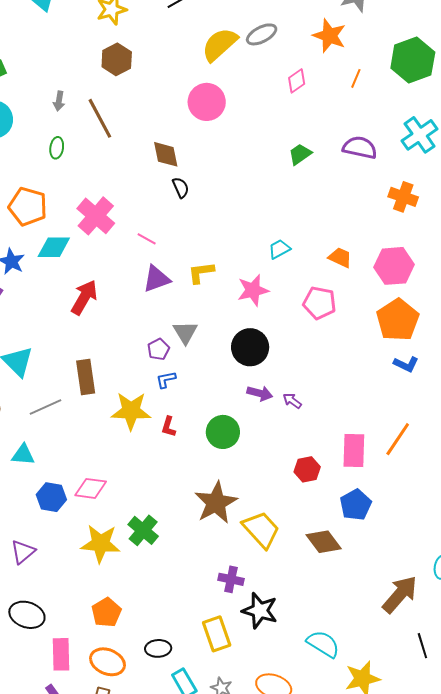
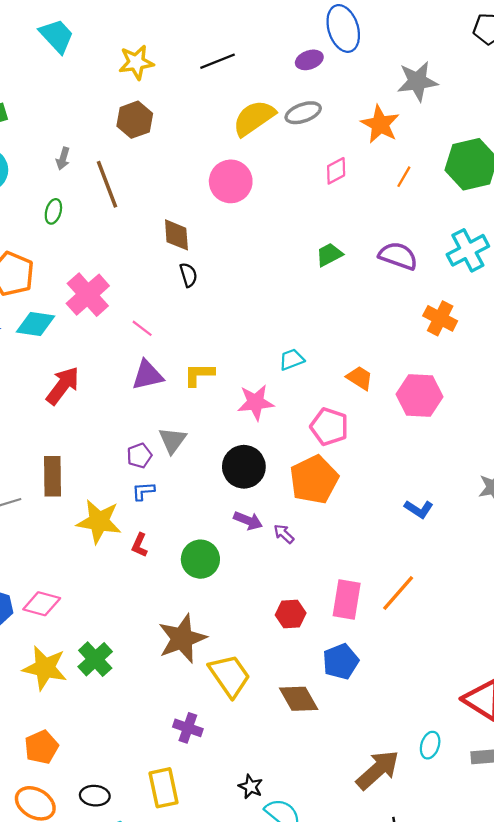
orange pentagon: (398, 320) -> (314, 480), moved
black star: (260, 611) -> (251, 787), moved, size x0.6

